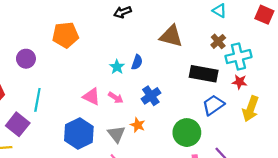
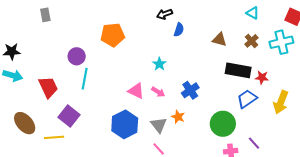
brown triangle: (171, 36) -> (219, 40), moved, size x0.7
cyan cross: (238, 57) -> (281, 42), moved
blue semicircle: (137, 62) -> (179, 30), moved
red star: (240, 82) -> (262, 77), moved
cyan line: (37, 100) -> (85, 79), moved

